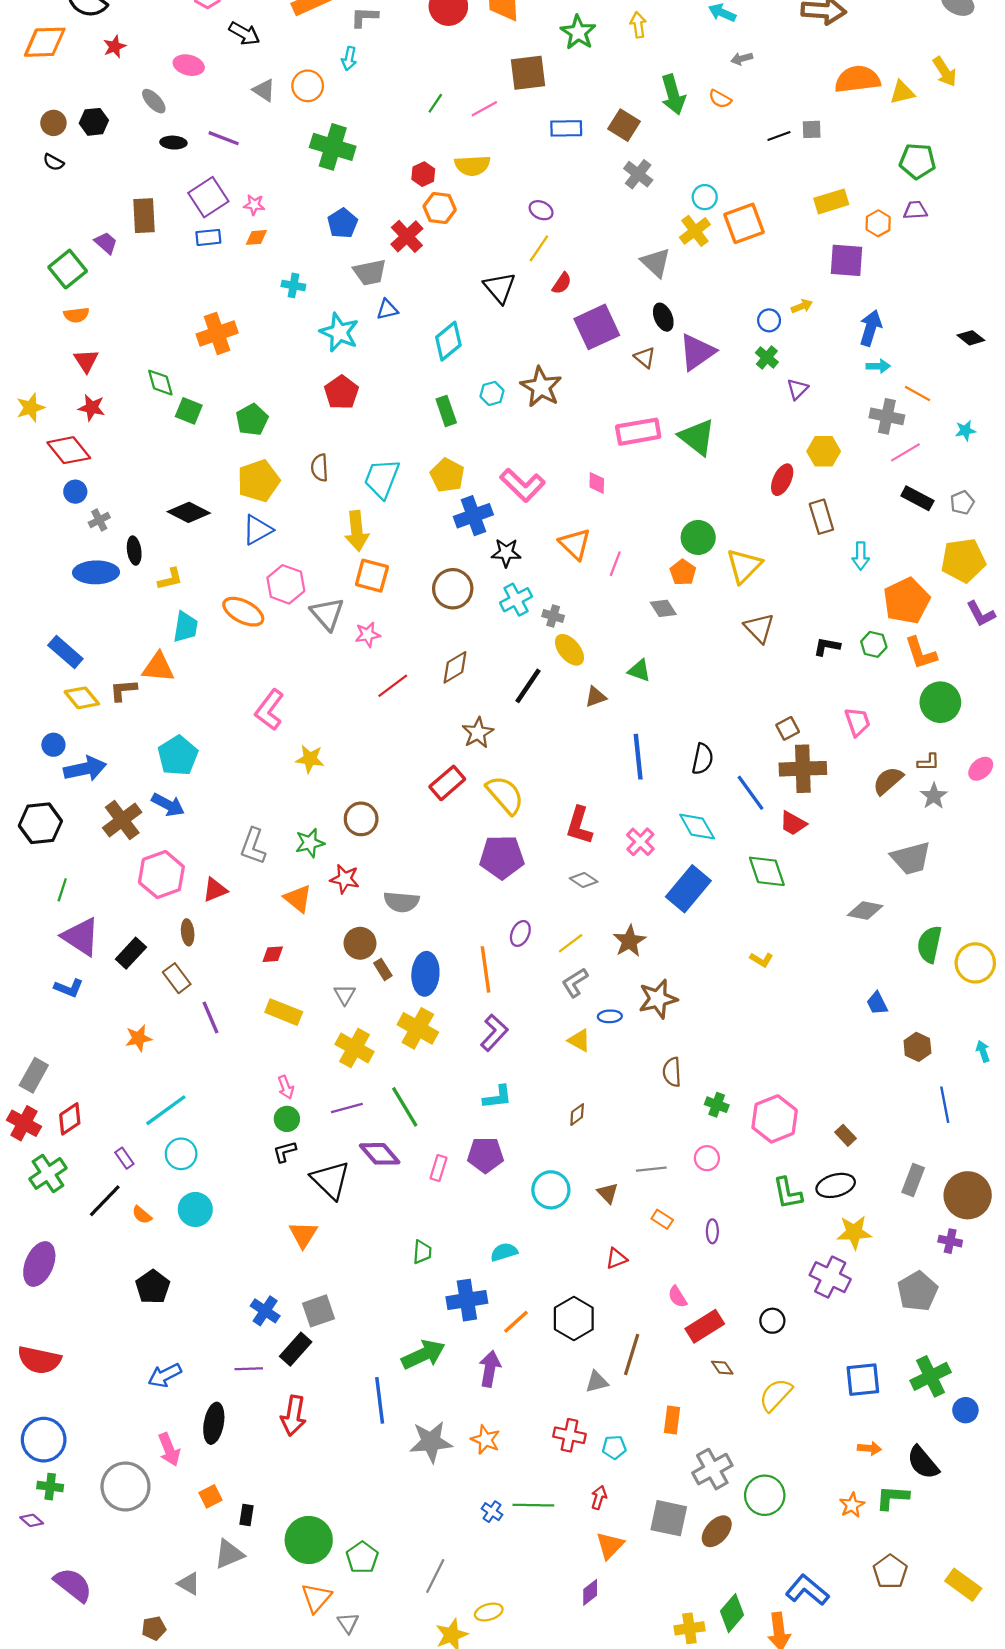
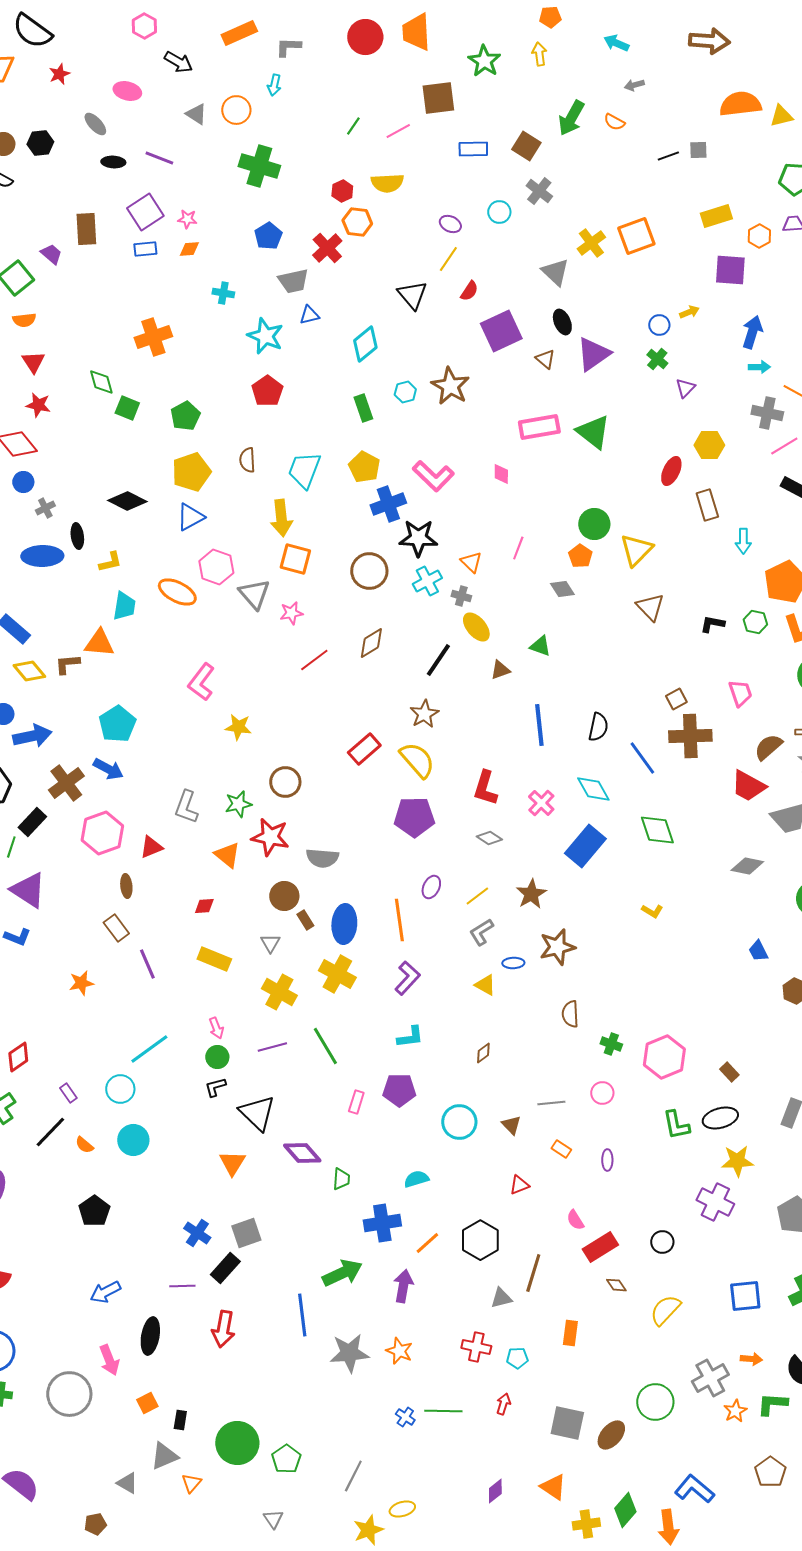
green arrow: (673, 95) -> (571, 118), turned 45
cyan circle: (705, 197) -> (499, 212), moved
orange triangle: (575, 544) -> (471, 562), moved, size x0.7
black star: (506, 553) -> (418, 538), size x1.4
brown star: (478, 733) -> (424, 714), moved
red trapezoid: (793, 823) -> (748, 786), moved, size x1.4
red star: (345, 879) -> (270, 837), size x1.4
black rectangle: (131, 953) -> (32, 822), moved
cyan line: (166, 1110) -> (149, 1049), moved
purple diamond: (380, 1154) -> (302, 1153), moved
gray cross: (712, 1469) -> (710, 1378), moved
orange triangle: (610, 1545) -> (553, 1487), moved, turned -40
orange triangle: (316, 1598) -> (191, 1483), moved, size x0.7

